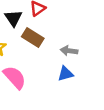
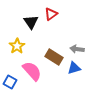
brown rectangle: (33, 37) -> (54, 57), moved

